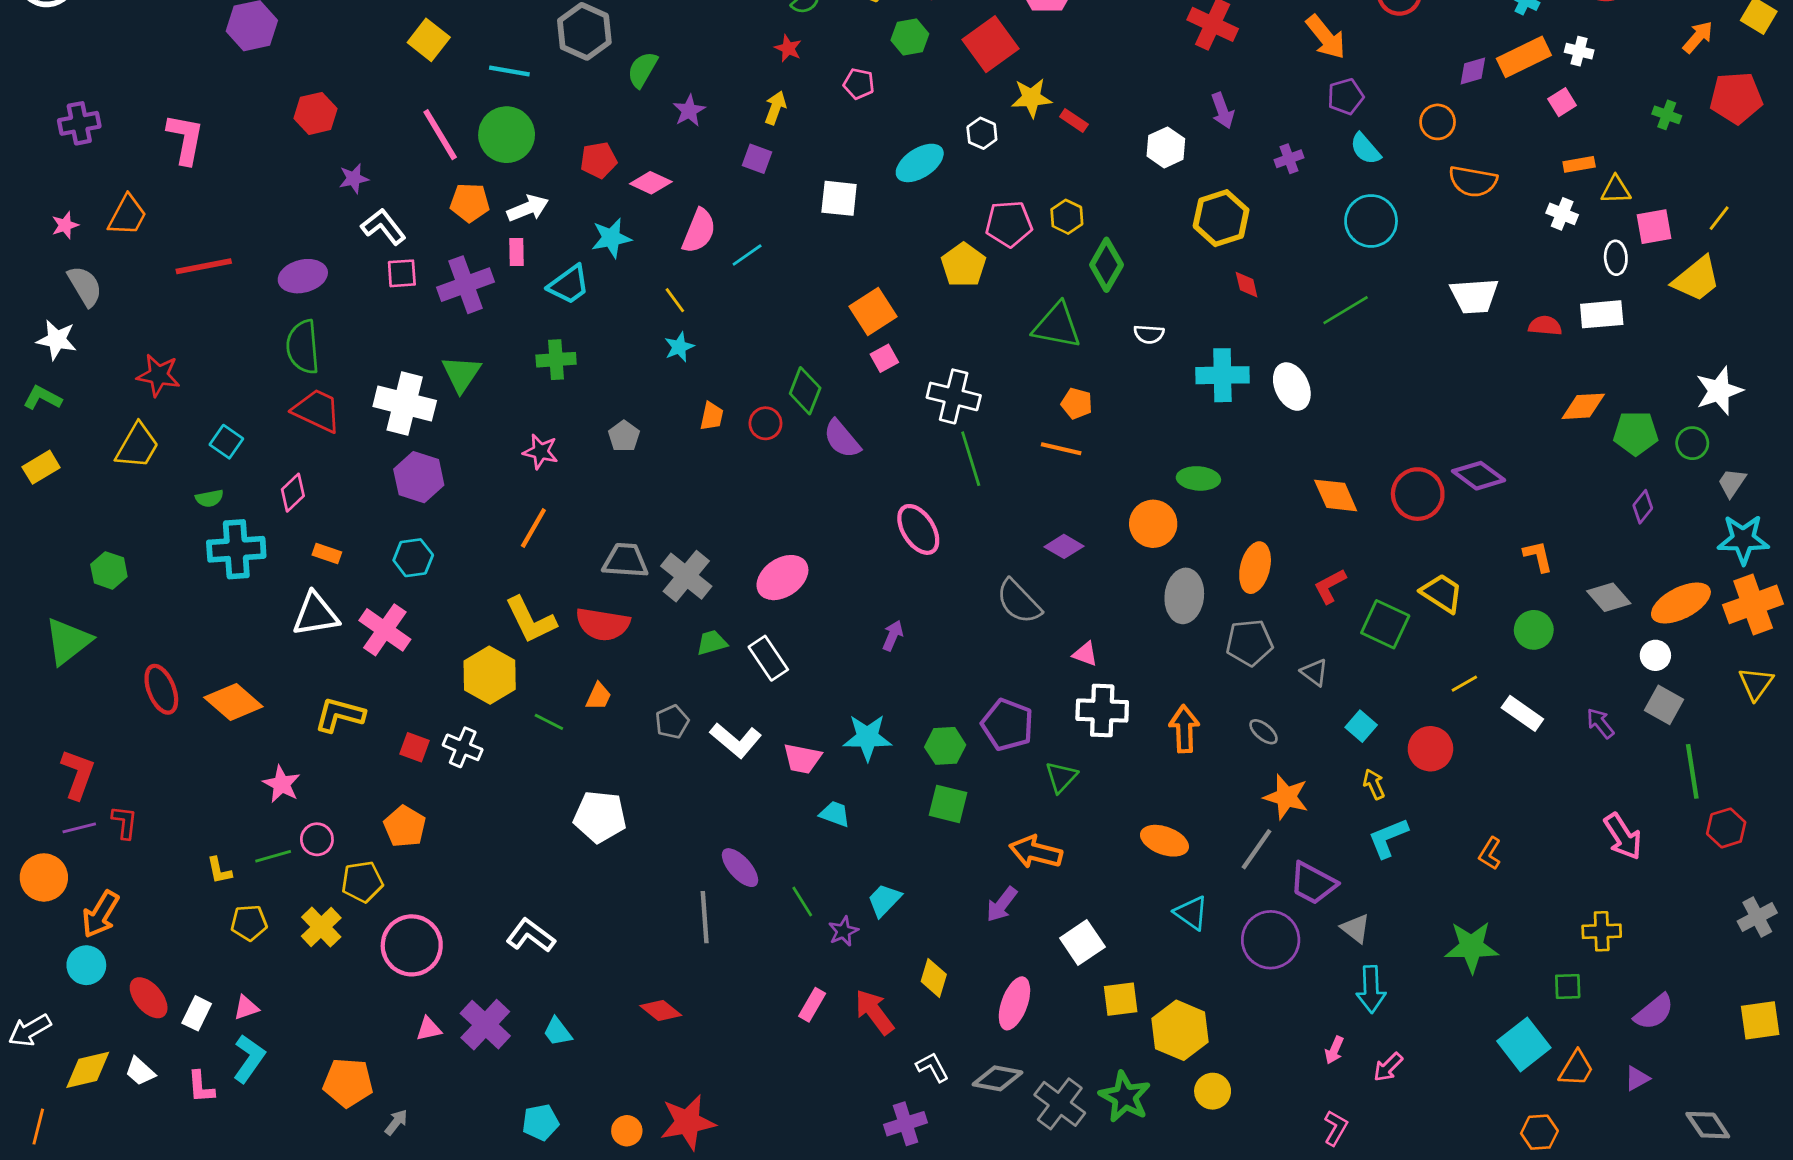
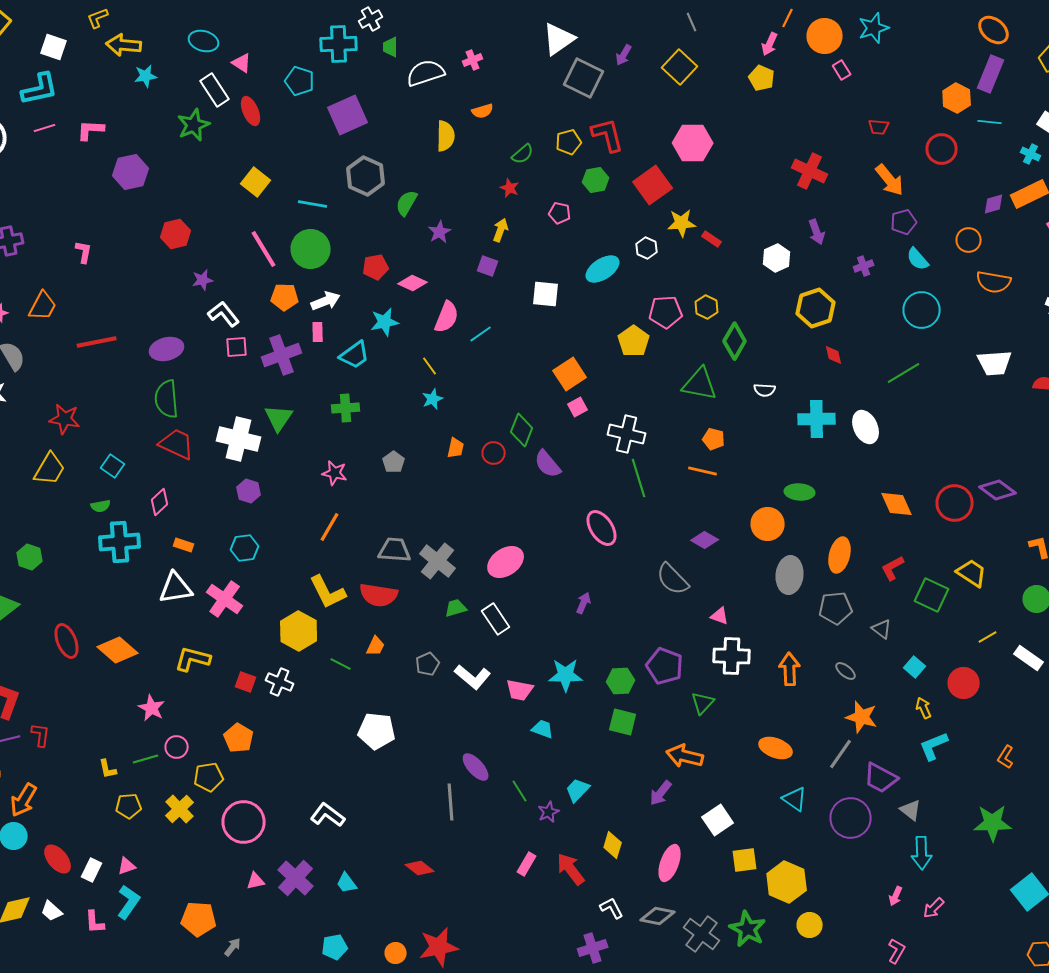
pink L-shape: (185, 139) -> (84, 252), size x0.6
purple hexagon: (419, 477) -> (249, 491), size x0.7

